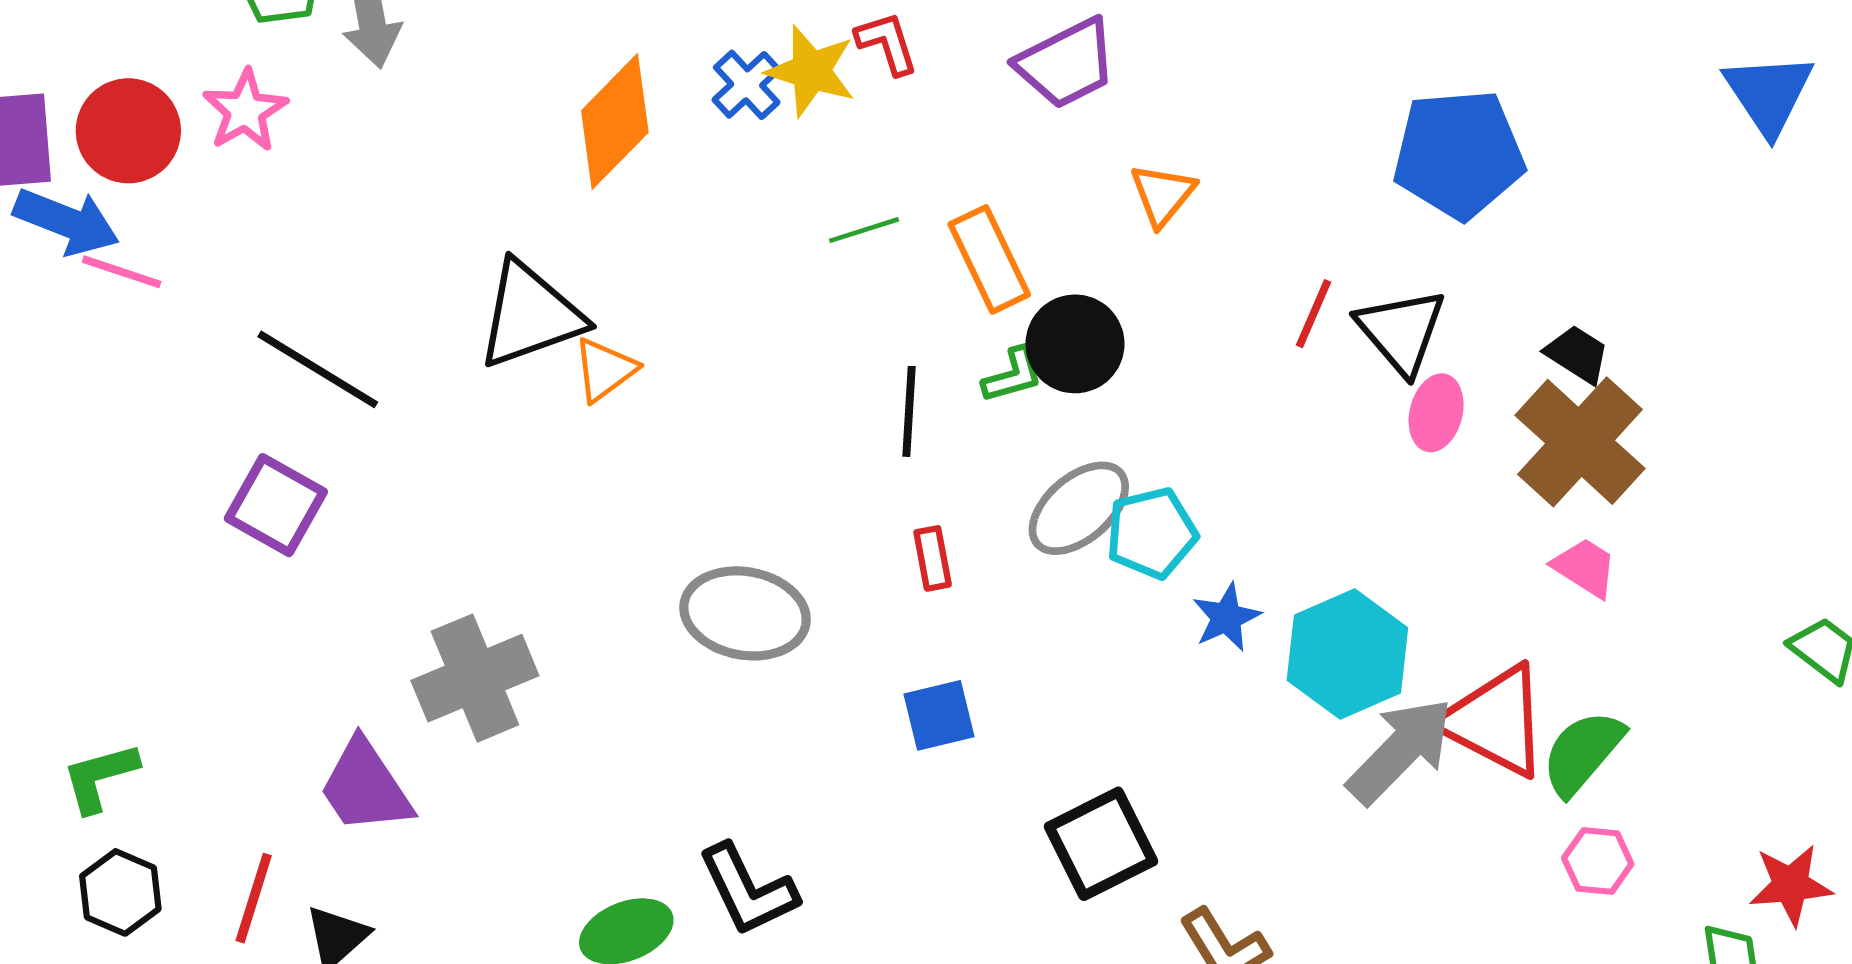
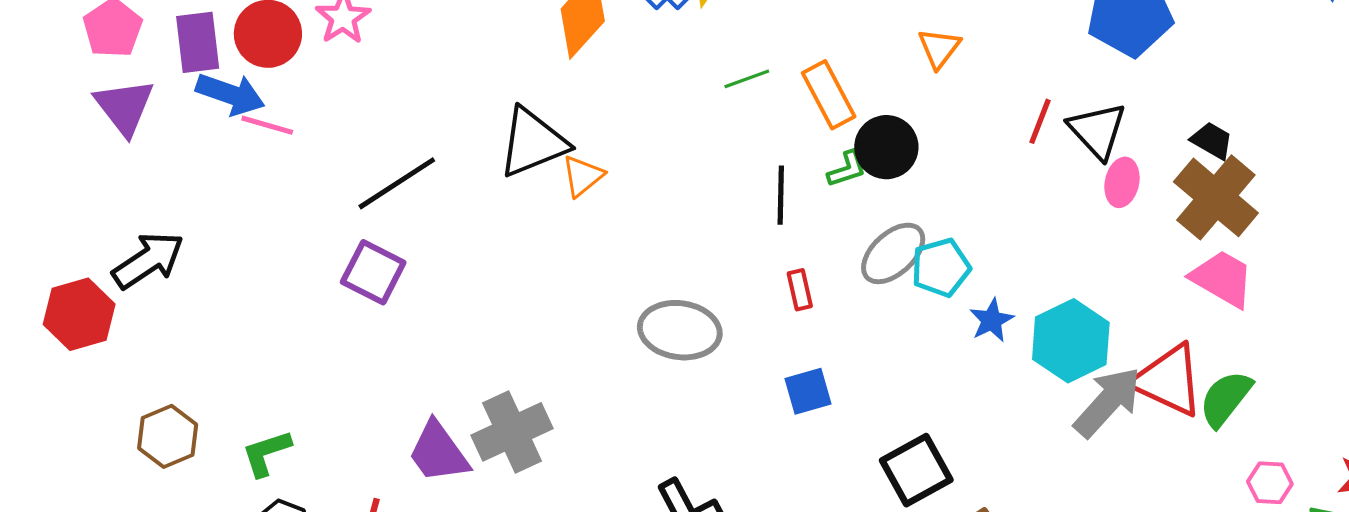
black line: (318, 369) -> (397, 183), turned -62
pink trapezoid: (1585, 567) -> (1222, 279), size x1.5
gray cross: (475, 678) -> (512, 432), moved
pink hexagon: (1598, 861) -> (1270, 483), moved

